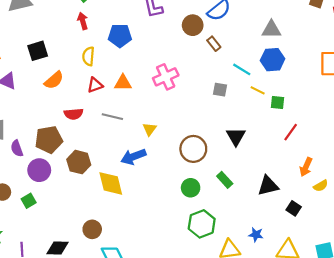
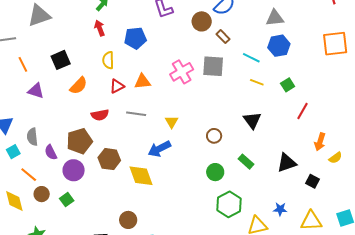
gray square: (220, 90) -> (213, 66), moved, size x1.6
yellow line: (258, 90) -> (257, 82), moved
green square: (278, 102) -> (288, 85), turned -32
brown circle: (193, 149) -> (214, 136), size x0.6

